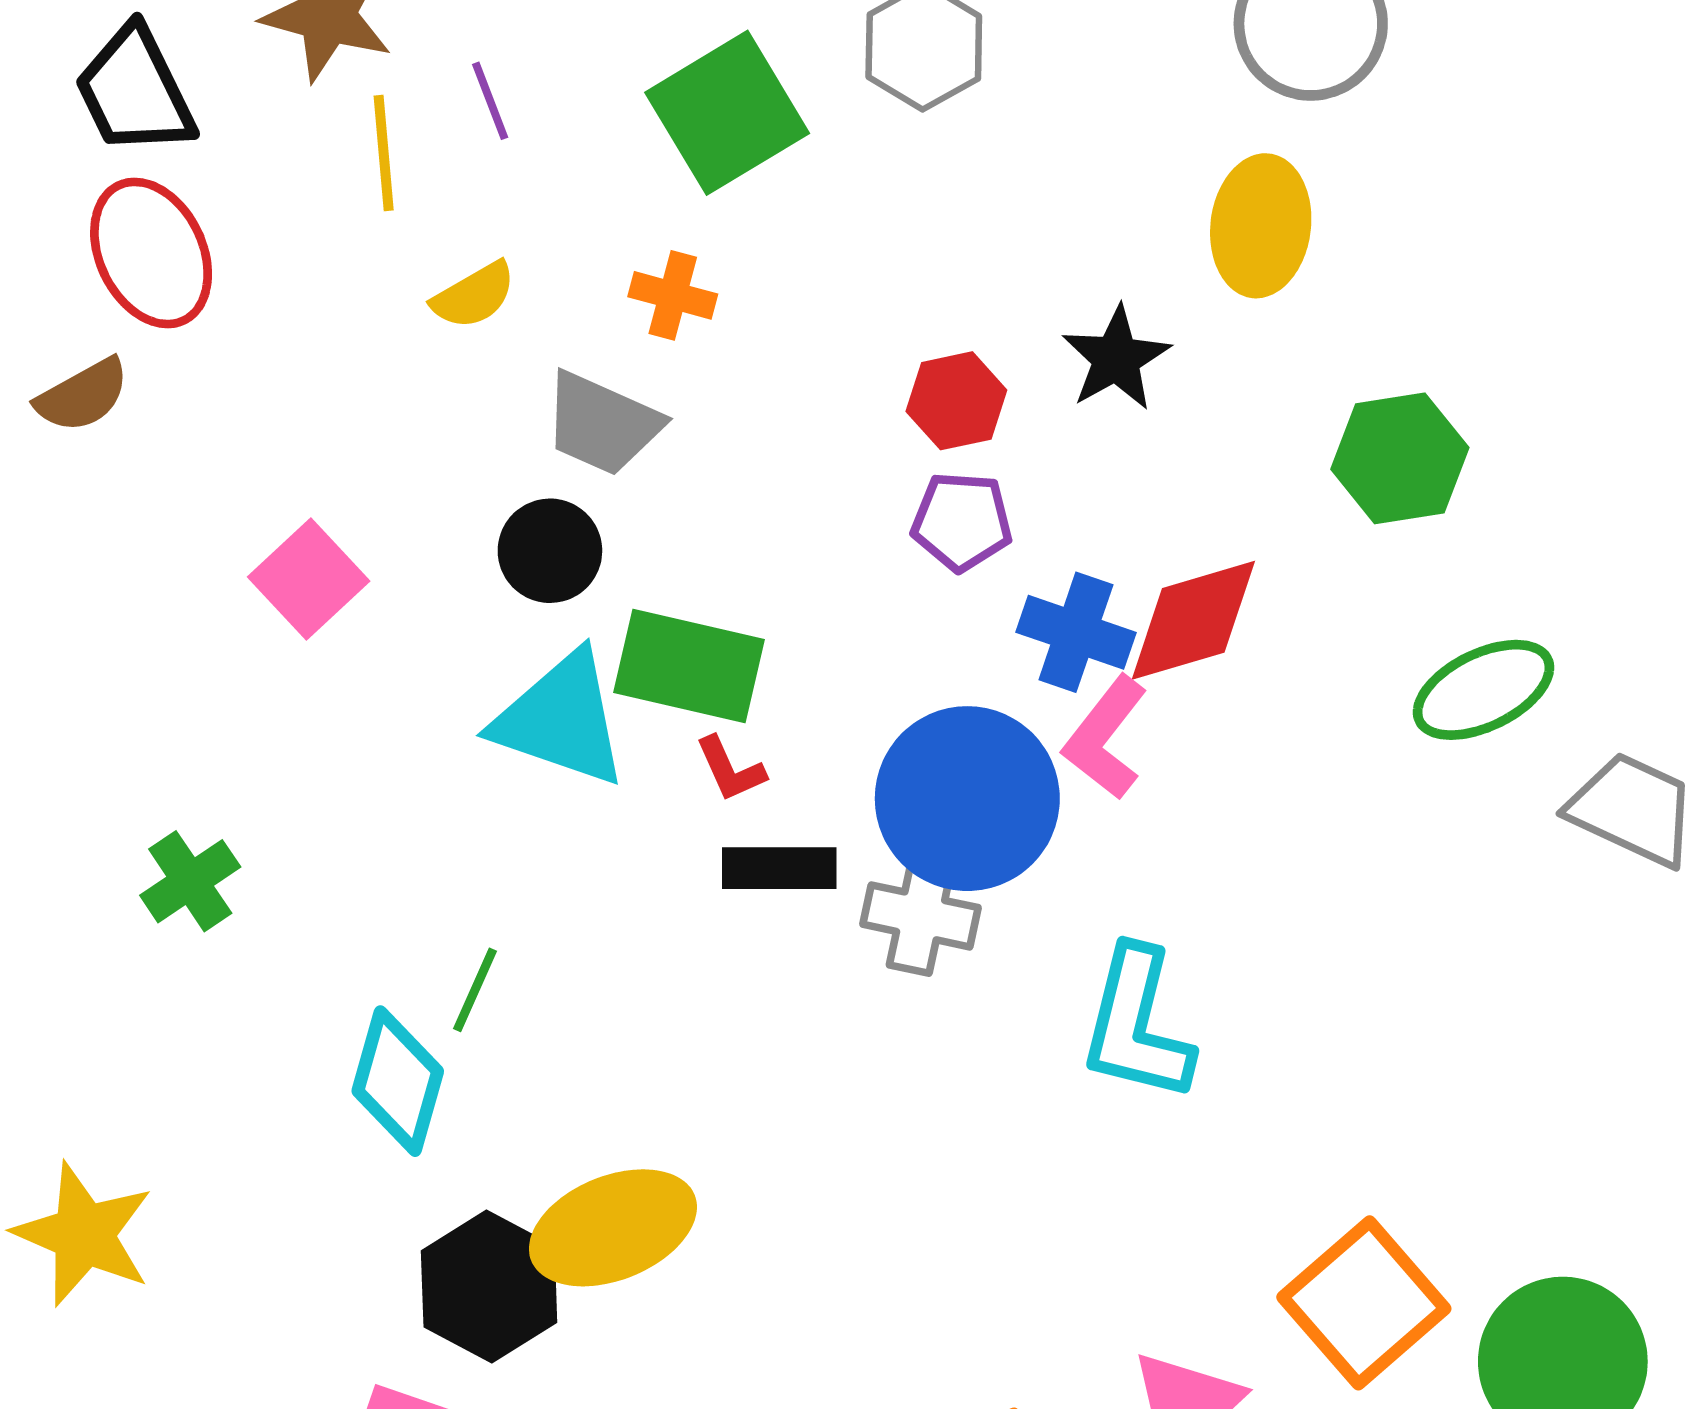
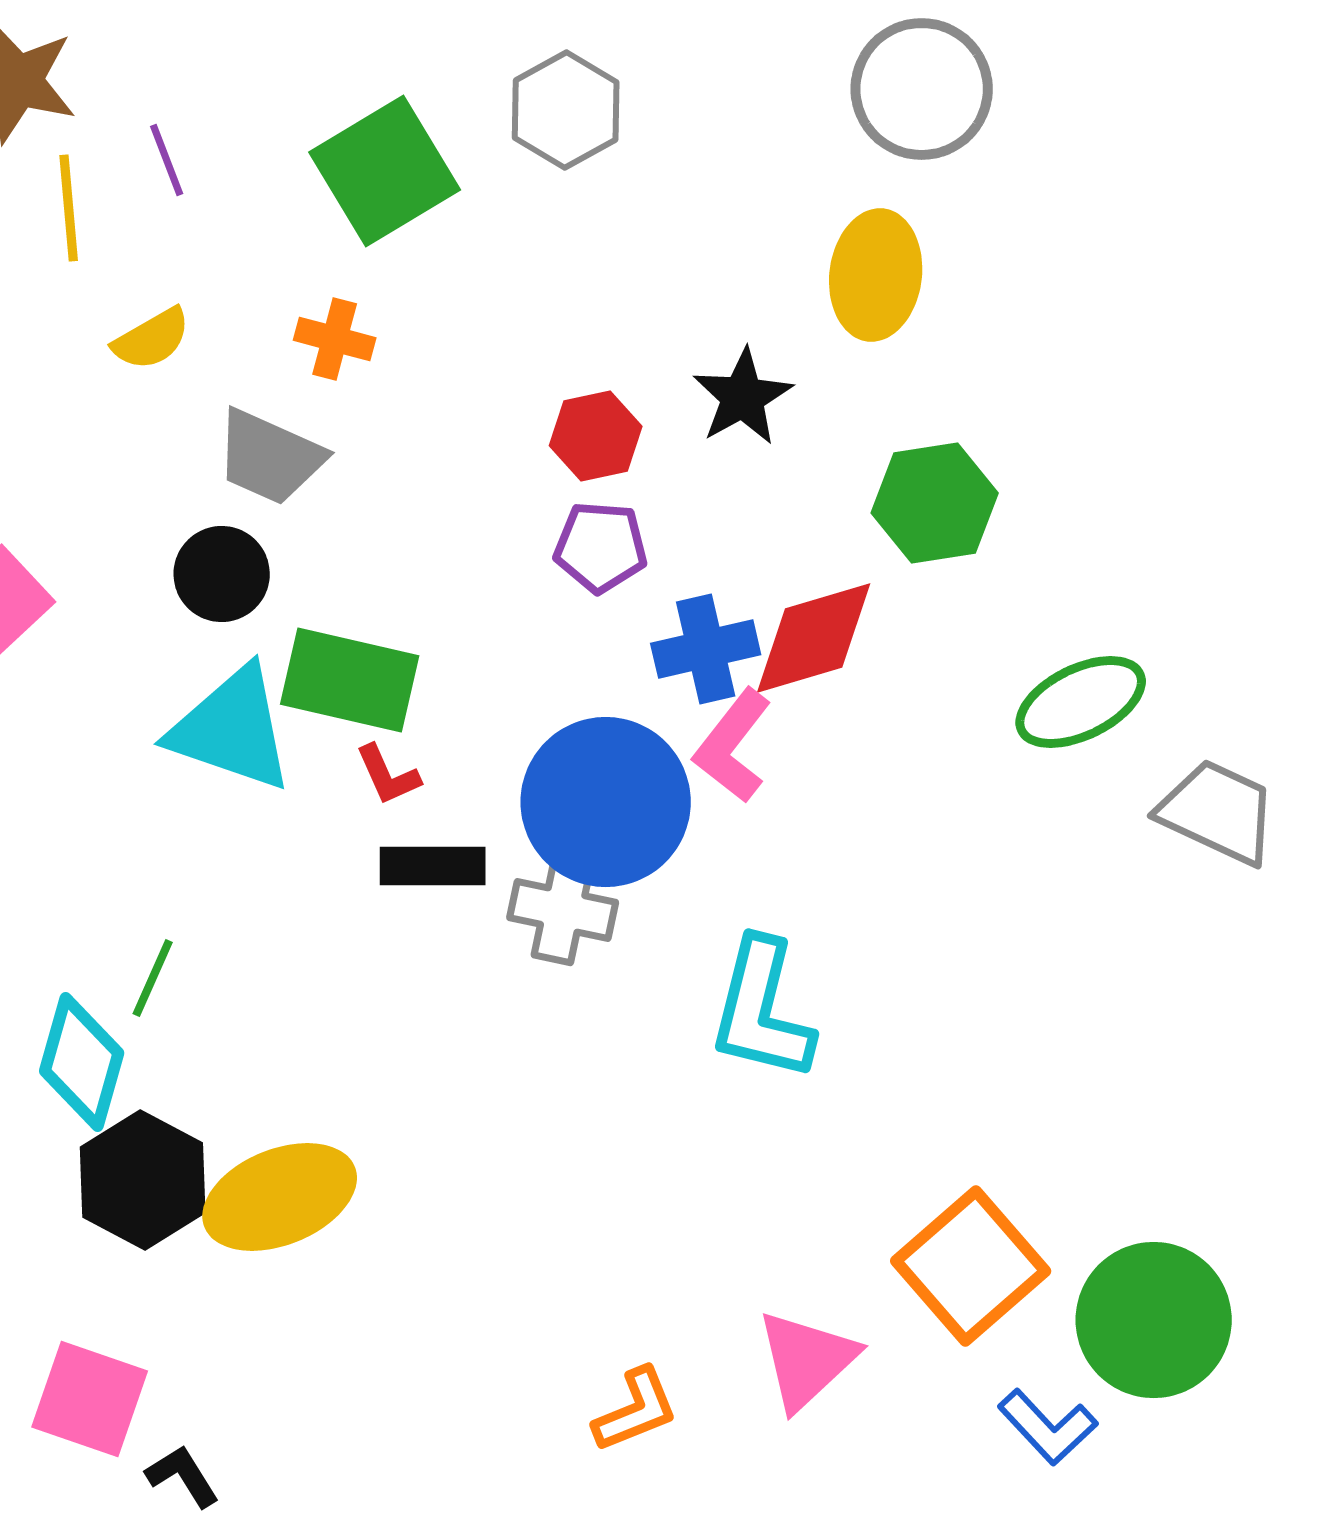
green hexagon: (1400, 458) -> (935, 503), moved
blue cross: (1076, 632) -> (706, 649), turned -32
black hexagon: (489, 1287) -> (143, 1180), moved

